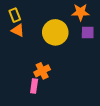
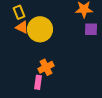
yellow circle: (55, 32) -> (40, 29), moved

